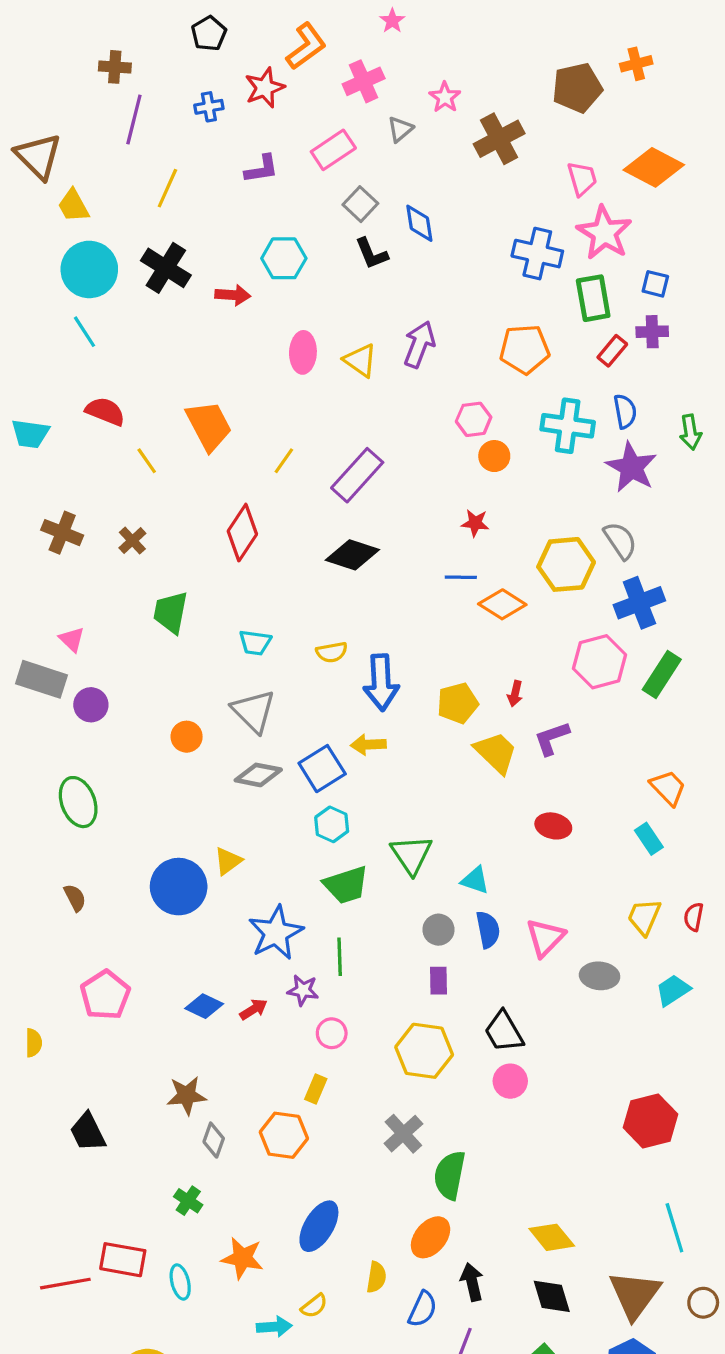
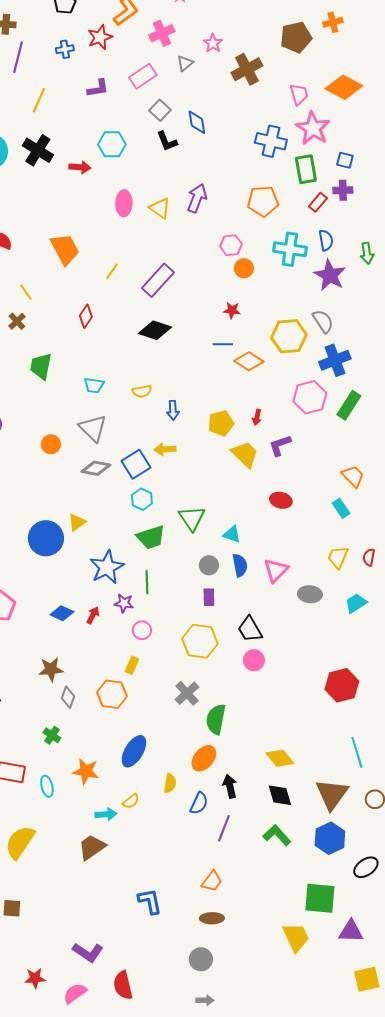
yellow line: (147, 461) -> (26, 292), moved
red diamond: (242, 533) -> (86, 316), size x0.7
blue arrow: (381, 682) -> (173, 410), size x0.6
red arrow: (254, 1009) -> (93, 615), turned -30

